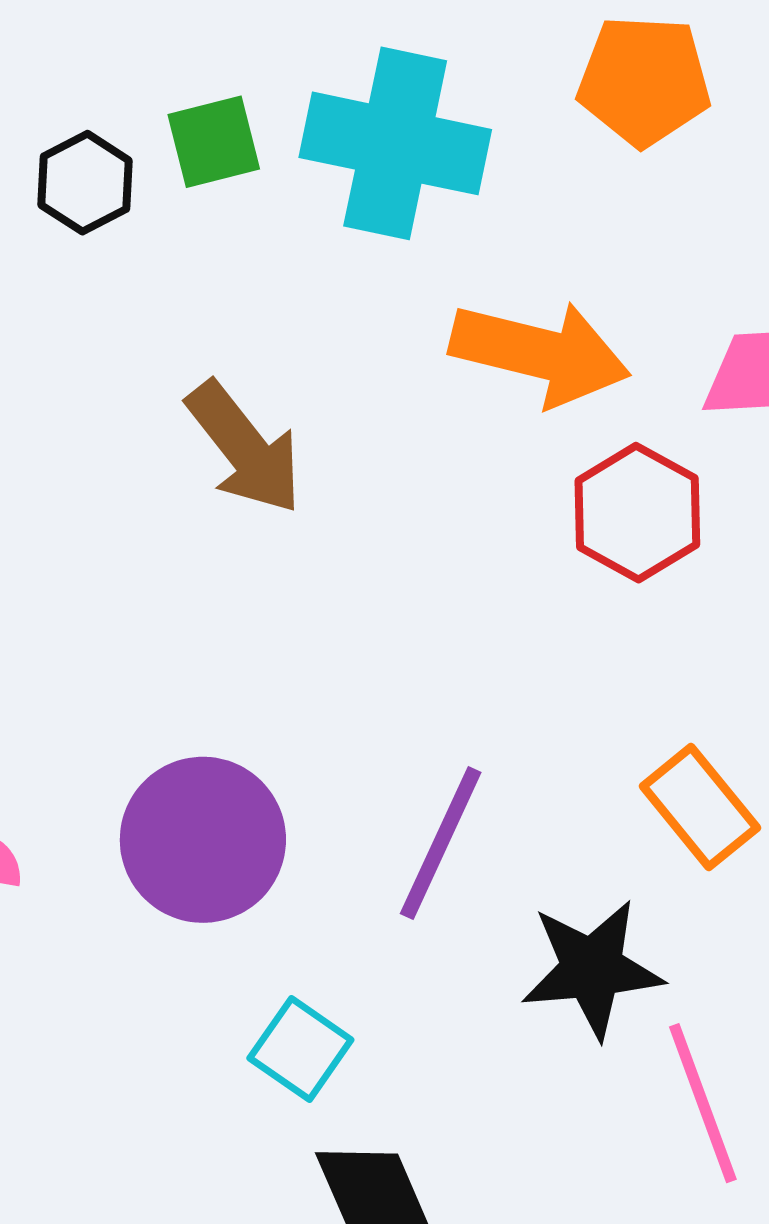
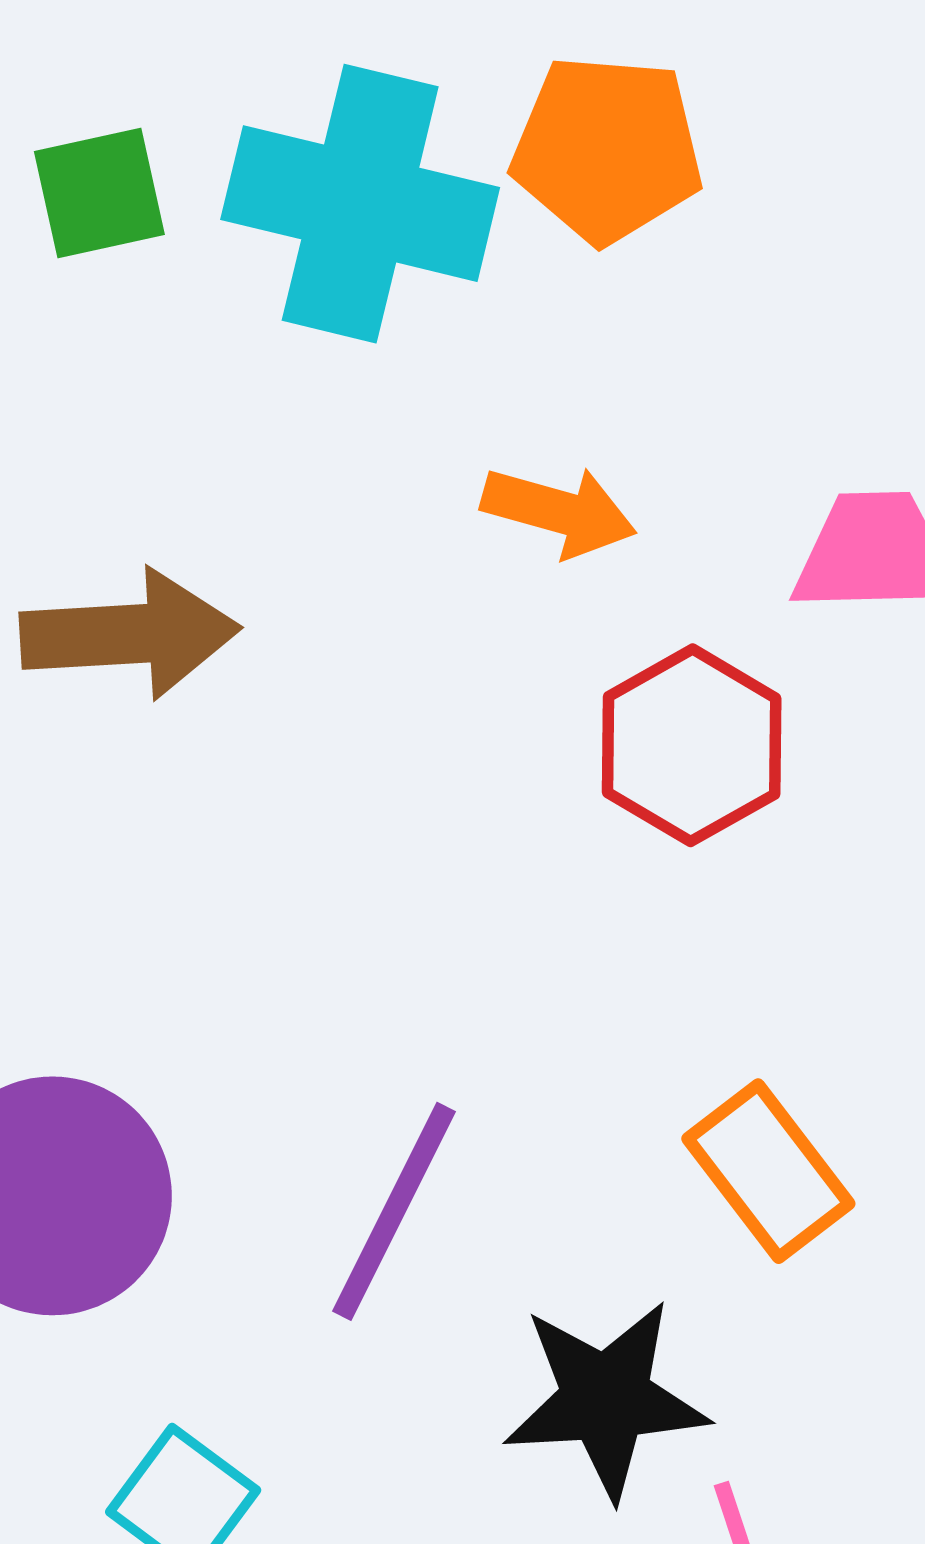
orange pentagon: (644, 81) -> (607, 149), moved
orange arrow: (540, 353) -> (559, 511), size x0.6
brown arrow: (244, 448) -> (130, 634), turned -57

